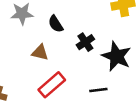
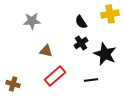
black semicircle: (56, 24) -> (81, 22), moved

